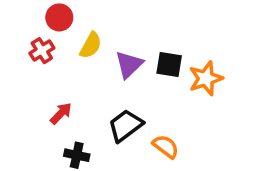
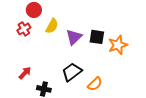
red arrow: (61, 113) -> (25, 73), moved
orange semicircle: (166, 146) -> (95, 84), turned 98

